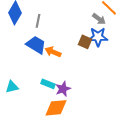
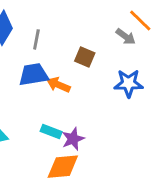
blue star: (98, 37) -> (129, 83), moved
brown square: (85, 42) -> (85, 57), moved
blue trapezoid: (36, 45) -> (34, 75), turned -40

